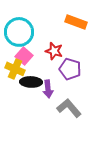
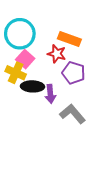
orange rectangle: (76, 22) -> (69, 39), moved

